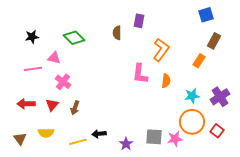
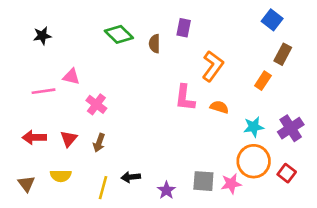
blue square: (206, 15) -> (272, 20), turned -35
black star: (32, 37) -> (42, 36), moved
green diamond: (74, 38) -> (119, 34), moved
orange semicircle: (166, 81) -> (219, 107), turned -80
pink cross: (63, 82) -> (96, 104), moved
yellow line: (78, 142) -> (103, 188), turned -60

